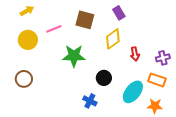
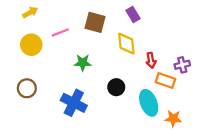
yellow diamond: (113, 39) -> (126, 44), turned -60
green star: (74, 56) -> (83, 63), size x0.7
orange rectangle: (157, 80) -> (165, 80), moved
cyan ellipse: (133, 92) -> (149, 103), turned -60
blue cross: (90, 101) -> (74, 103), moved, size x1.6

